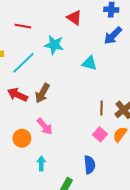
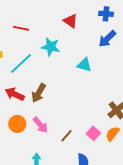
brown line: (101, 108) -> (66, 136), moved, turned 40
orange circle: (22, 138) -> (17, 124), moved

